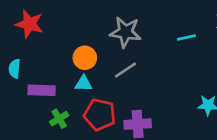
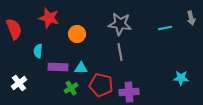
orange circle: (85, 58) -> (77, 34), moved
gray line: (125, 70) -> (120, 52), turned -66
cyan triangle: (83, 83) -> (81, 68), moved

